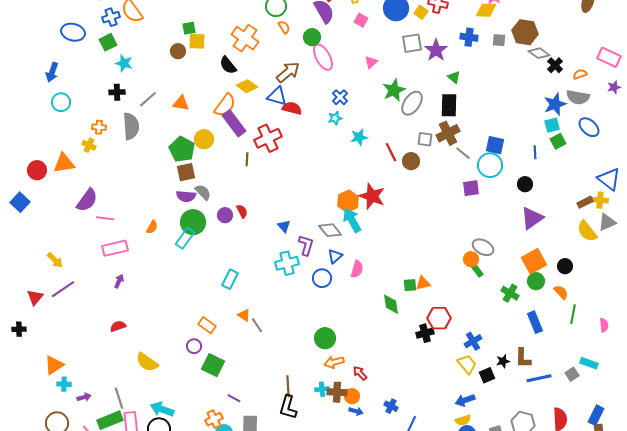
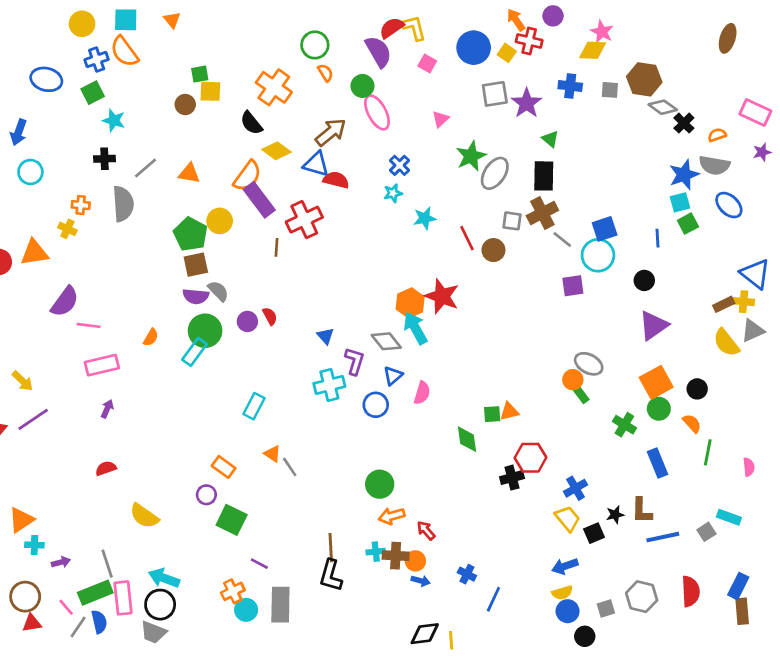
blue square: (495, 145) -> (605, 229), turned -30

